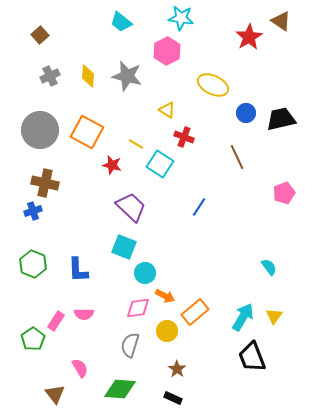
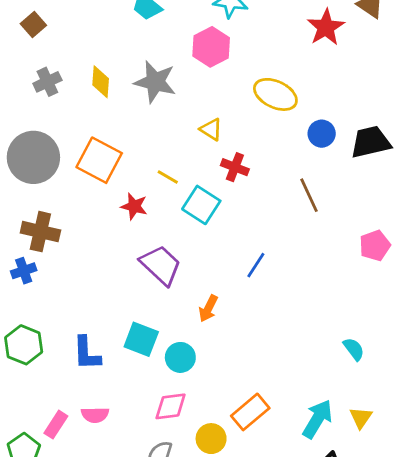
cyan square: (124, 247) -> (141, 339), moved
orange arrow: (165, 296) -> (208, 308), moved, turned 90

